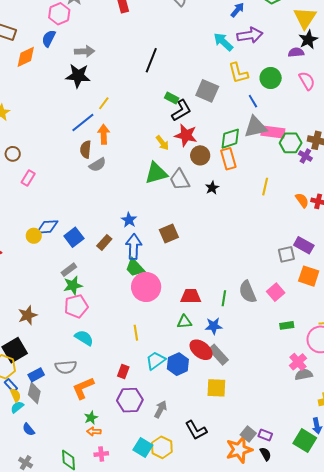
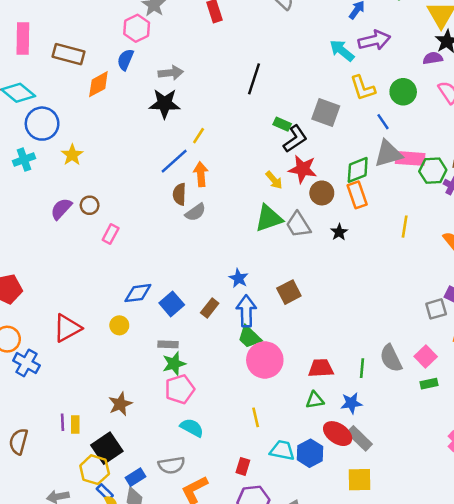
yellow circle: (34, 236) -> (119, 325), moved
gray rectangle: (69, 270) -> (168, 344), turned 42
green rectangle: (287, 325) -> (429, 384), moved
cyan trapezoid: (156, 361) -> (282, 450), turned 50

